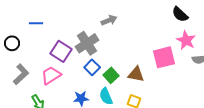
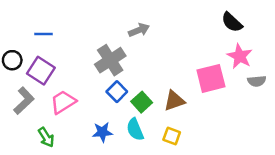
purple square: (61, 51) -> (41, 71), moved
brown triangle: (136, 74) -> (174, 101), turned -30

